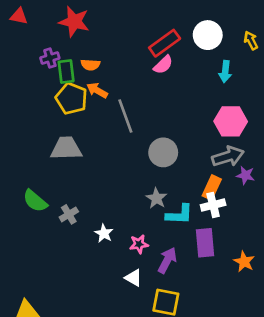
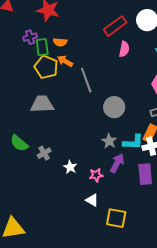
pink semicircle: (163, 65) -> (124, 49), moved, turned -35
cyan L-shape: (179, 214) -> (133, 142), moved
purple arrow: (167, 260) -> (117, 163), moved

